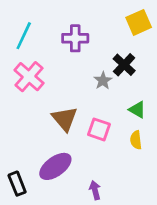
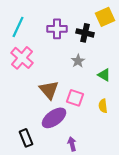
black cross: (124, 65) -> (85, 33), moved, turned -30
green triangle: (137, 110) -> (104, 75), moved
purple ellipse: (55, 166) -> (54, 118), moved
black rectangle: (17, 184) -> (26, 138), moved

